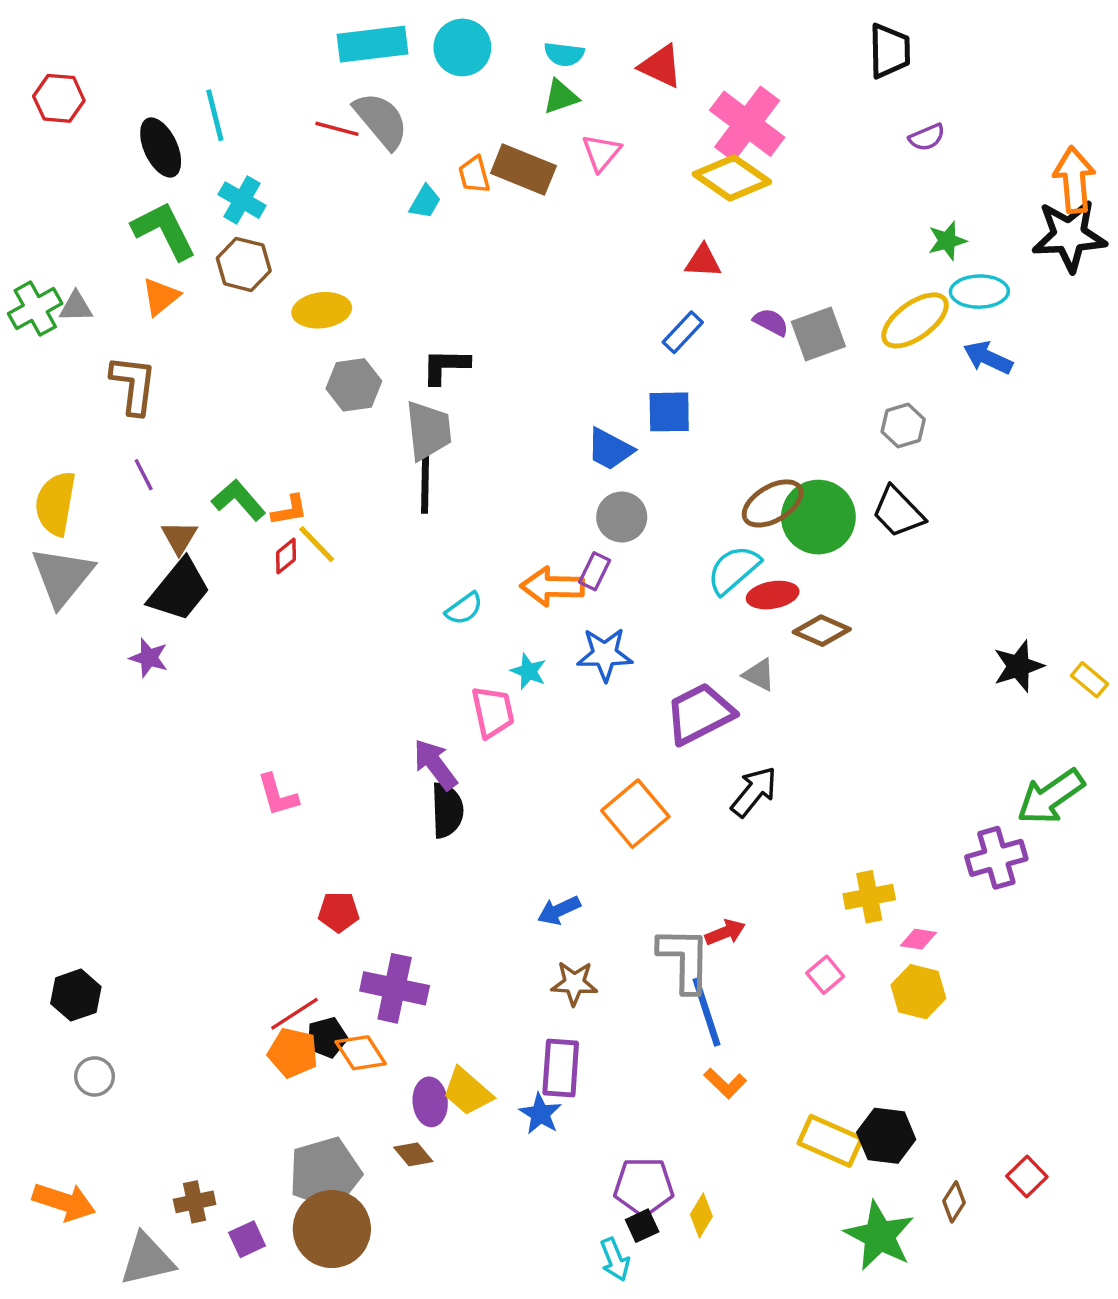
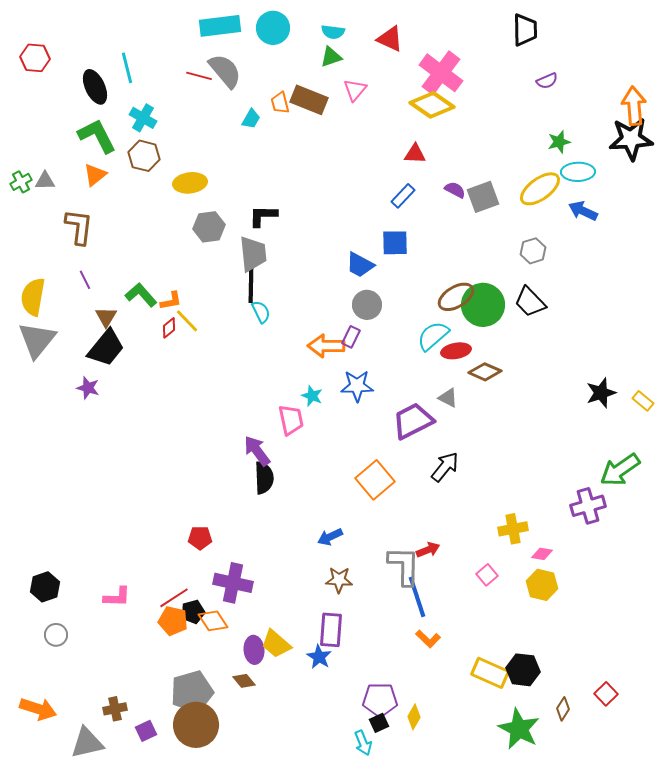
green cross: (35, 309) -> (21, 182), size x0.7
cyan semicircle: (464, 609) -> (261, 312), moved, turned -80
pink L-shape: (278, 795) -> (117, 597), moved, turned -72

